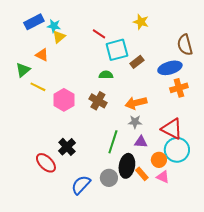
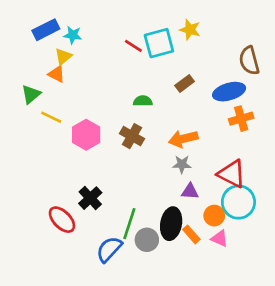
yellow triangle: (59, 37) -> (63, 57), moved
cyan square: (117, 50) -> (159, 43), moved
green line: (113, 142) -> (129, 224), moved

